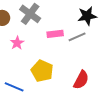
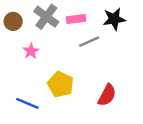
pink rectangle: (55, 34) -> (76, 19), moved
gray line: (77, 37) -> (89, 42), moved

